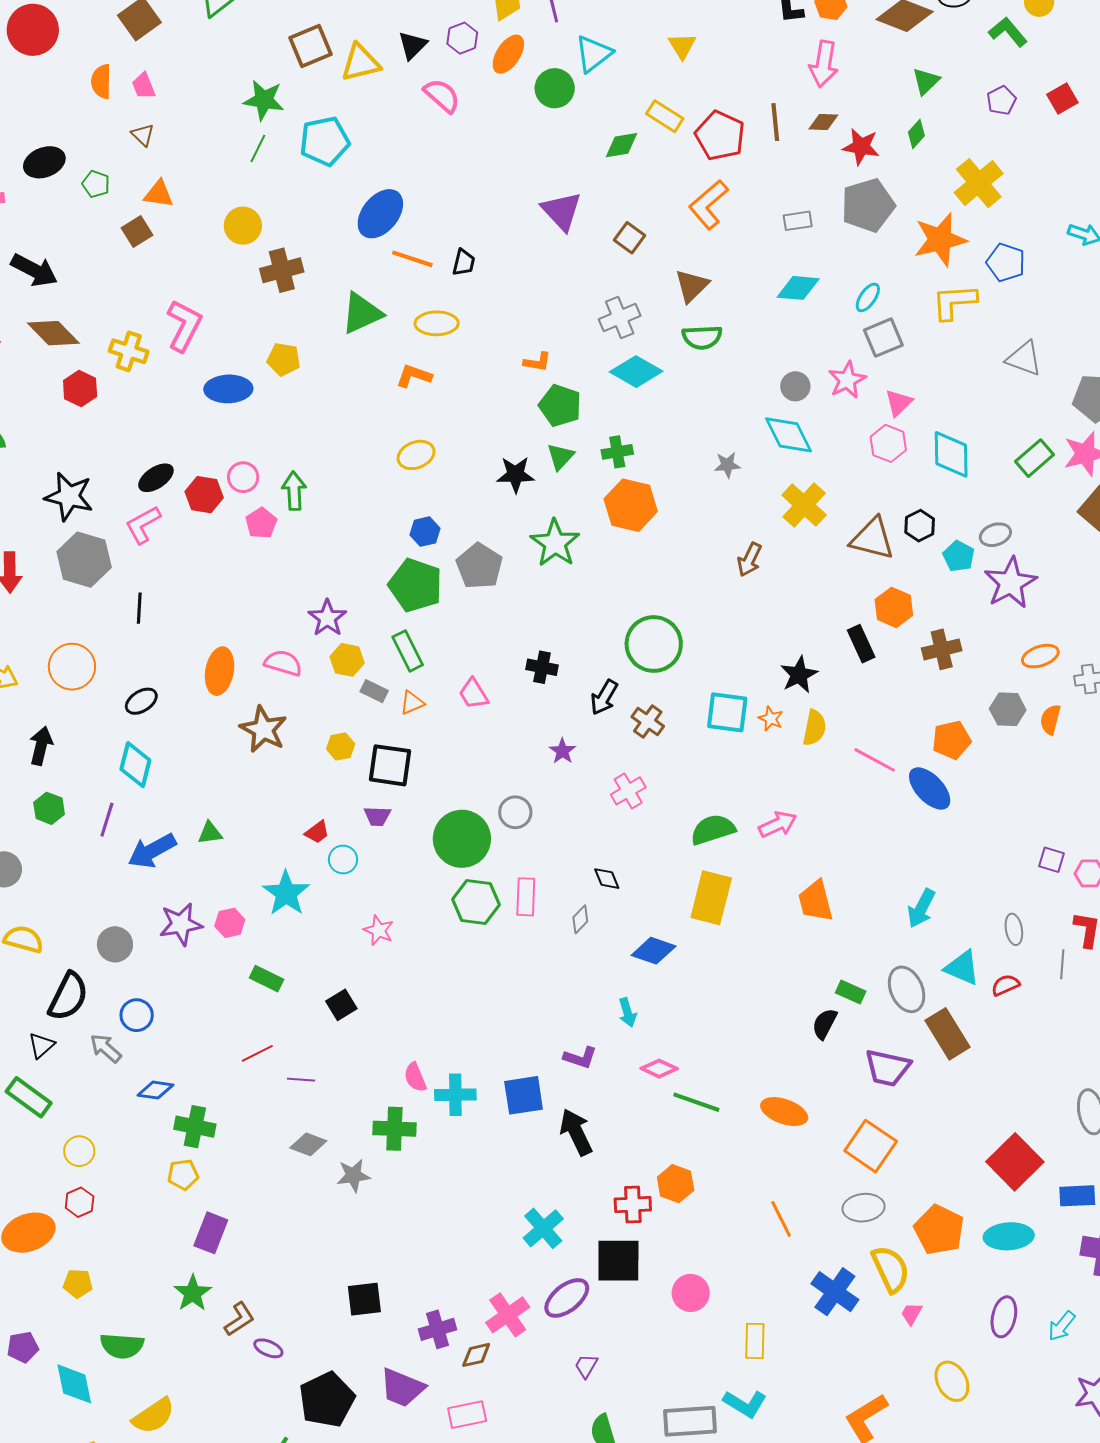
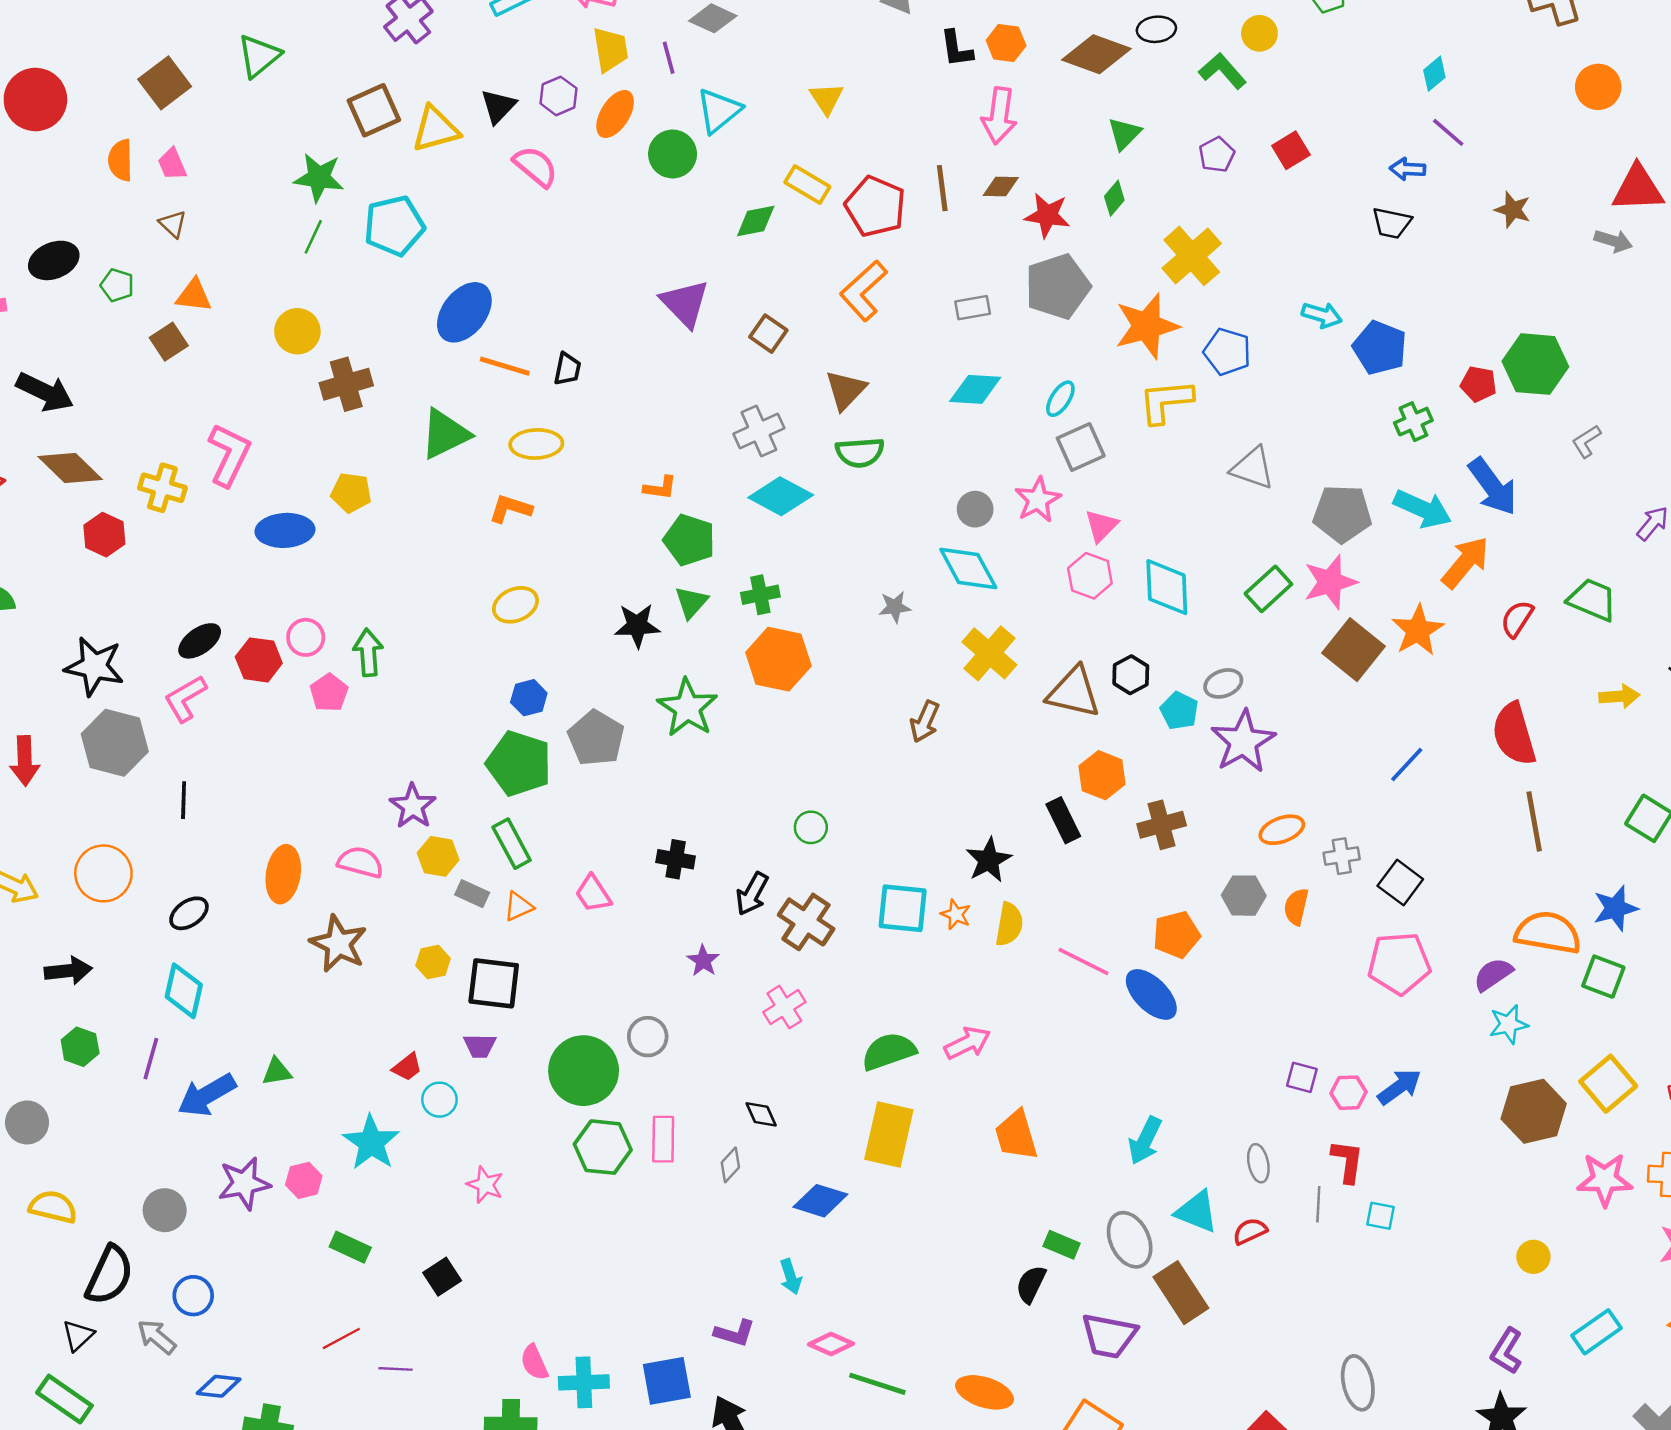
green circle: (654, 644) -> (811, 827), size x0.5
brown cross: (648, 722) -> (806, 922), size x1.4
black arrow: (41, 746) -> (68, 971), turned 72

